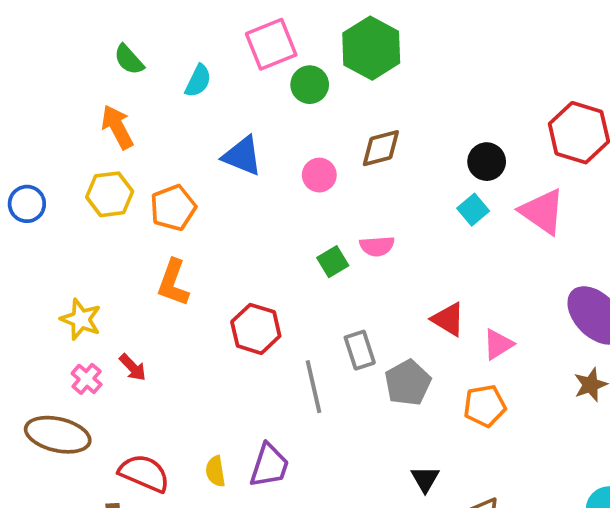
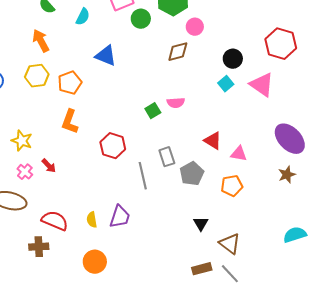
pink circle: (319, 175) -> (195, 27), moved
pink triangle: (498, 344) -> (239, 154), turned 42

